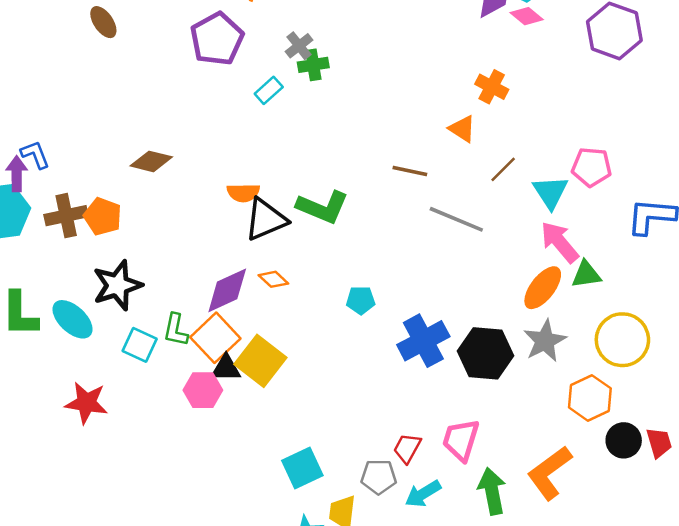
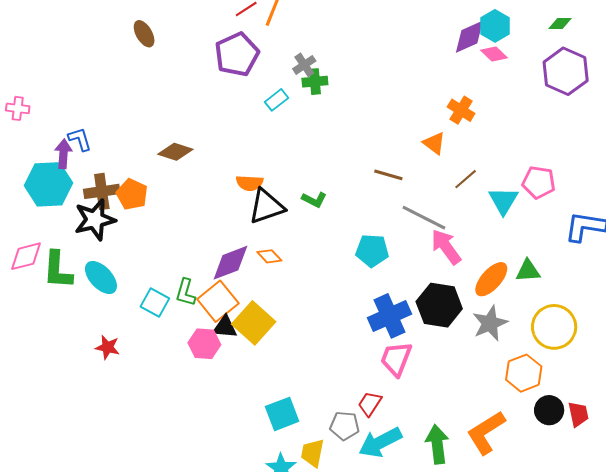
green L-shape: (323, 207) -> (314, 200), size x0.6
pink arrow: (560, 242) -> (446, 247), moved
black star: (117, 285) -> (95, 220), moved
cyan pentagon: (361, 300) -> (372, 251), moved, size x1.4
black hexagon: (485, 353) -> (439, 305), moved
red star: (86, 403) -> (108, 347), size x0.7
pink trapezoid: (461, 440) -> (396, 359), moved
cyan arrow: (423, 494) -> (380, 442), size x1.4

